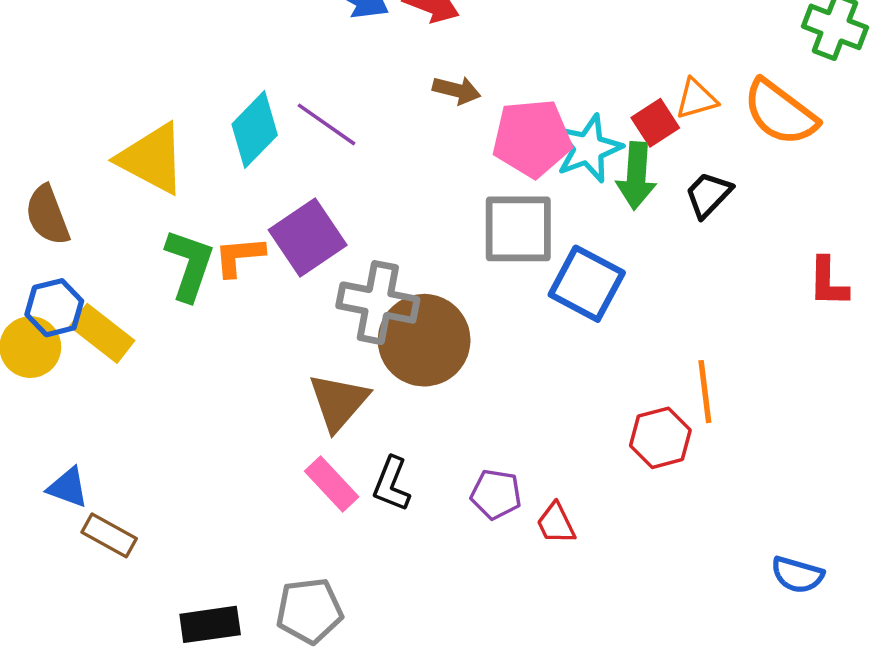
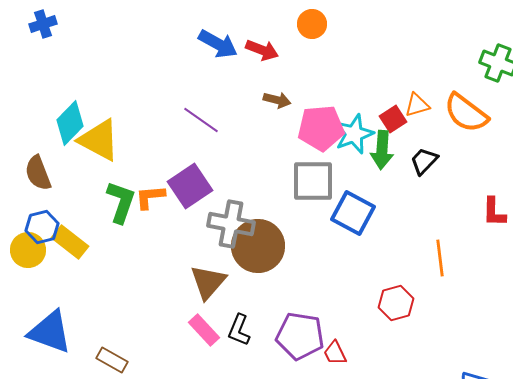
cyan diamond: (255, 130) -> (70, 123), moved
orange line: (705, 392) -> (440, 258), moved
blue triangle: (68, 487) -> (50, 332), size x1.8
purple pentagon: (496, 494) -> (300, 336), size x1.6
brown rectangle: (109, 535) -> (112, 360), moved

